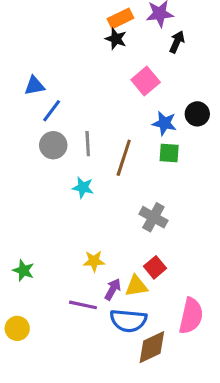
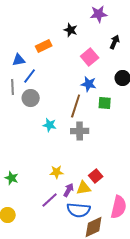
orange rectangle: (121, 18) -> (44, 46), moved
black arrow: (177, 42) -> (115, 42), moved
blue star: (164, 123) -> (89, 84), moved
gray line: (88, 144) -> (13, 87), moved
gray cross: (153, 217) -> (80, 131), moved, turned -30
purple line: (83, 305) -> (50, 200), turned -54

